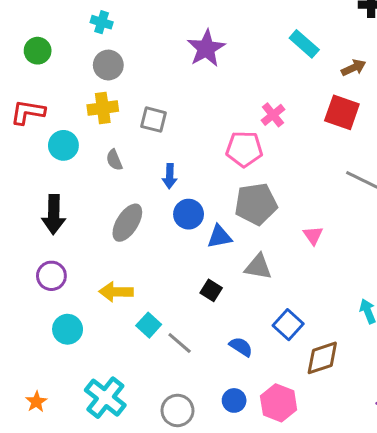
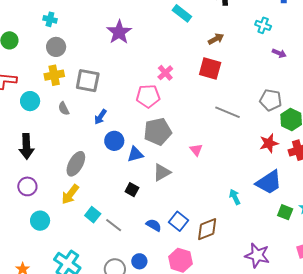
cyan rectangle: (304, 44) -> (182, 13), moved
gray square: (154, 120) -> (88, 81), size x1.4
blue arrow: (170, 176) -> (100, 117), turned 35
gray ellipse: (127, 223) -> (76, 164), moved
gray triangle: (258, 267) -> (162, 172), turned -36
yellow arrow: (116, 292) -> (70, 194), turned -50
blue square: (288, 325) -> (178, 221), moved
blue circle: (234, 400) -> (139, 261), moved

